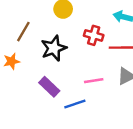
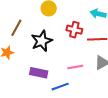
purple rectangle: (49, 87) -> (39, 73), turned -30

